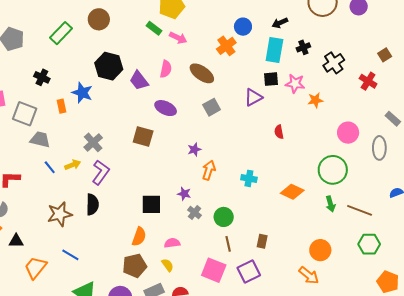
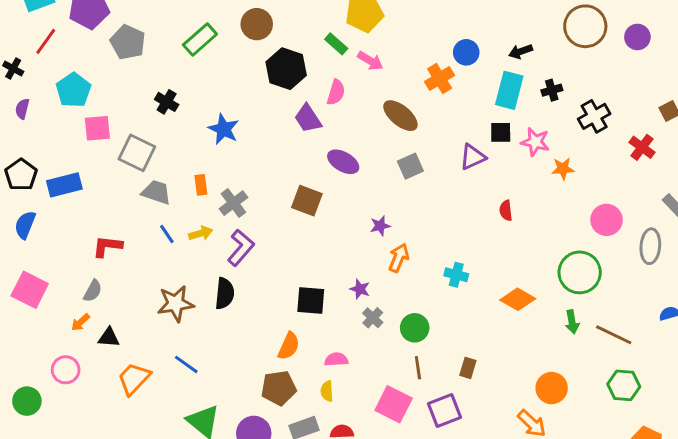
black hexagon: (109, 66) -> (286, 69), moved
pink semicircle: (166, 69) -> (336, 92), moved
orange rectangle: (61, 106) -> (201, 185), moved
yellow semicircle: (168, 265) -> (327, 391), turned -152

